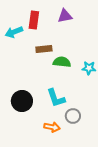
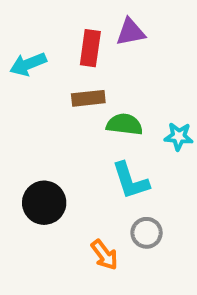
red rectangle: (34, 20) -> (90, 48), moved
cyan L-shape: (56, 98) -> (130, 181), moved
orange arrow: (52, 127) -> (104, 255), turned 42

